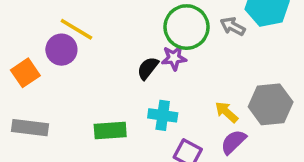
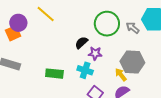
purple circle: (61, 50) -> (18, 23), moved
purple star: (174, 58) -> (95, 53), moved
gray hexagon: (271, 104) -> (132, 62), moved

